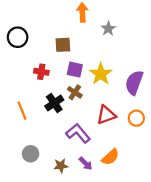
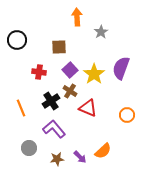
purple square: (75, 70) -> (70, 70), turned 35
purple semicircle: (134, 83) -> (121, 68), moved
red triangle: (106, 115) -> (88, 108), moved, turned 42
purple L-shape: (78, 133) -> (54, 129), moved

